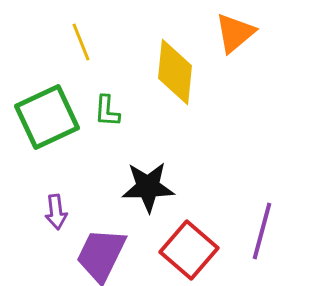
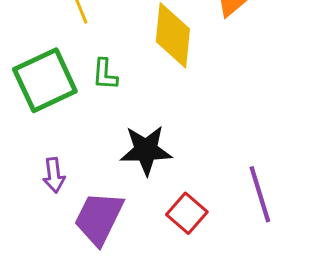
purple line: (262, 231) -> (260, 194), turned -32
red square: (189, 250) -> (187, 213), size x0.7

